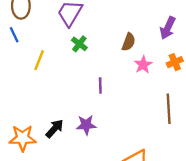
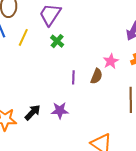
brown semicircle: (129, 42) -> (97, 76), moved
yellow line: (39, 60) -> (23, 37), moved

